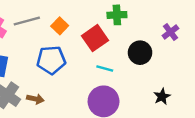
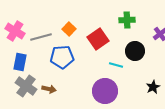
green cross: (117, 15) -> (127, 20), moved
gray line: (27, 21) -> (41, 37), moved
cyan line: (105, 68) -> (116, 65), moved

